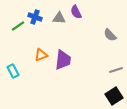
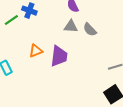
gray triangle: (59, 18) -> (71, 26), moved
gray semicircle: (110, 35) -> (90, 30), moved

